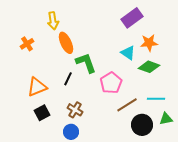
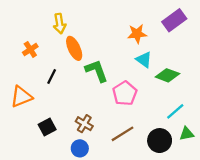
purple rectangle: (132, 18) -> (174, 20), moved
orange star: (149, 43) -> (137, 34), moved
black line: (68, 79) -> (52, 76), moved
orange triangle: (37, 87) -> (21, 97), moved
cyan line: (156, 99) -> (175, 111), turned -42
brown line: (127, 105) -> (122, 134), moved

